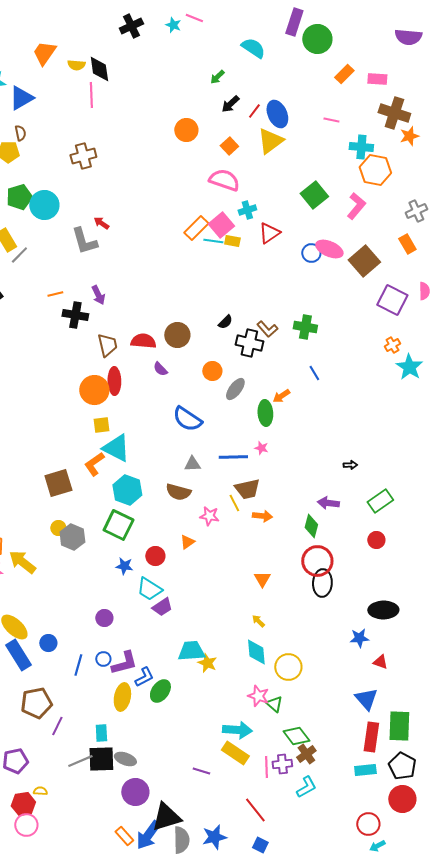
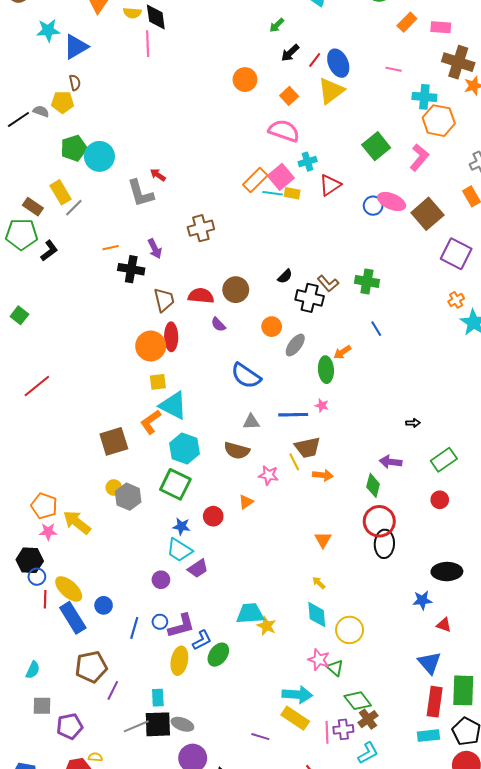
brown cross: (83, 156) -> (201, 228), moved
cyan trapezoid: (149, 589) -> (179, 550), moved
purple trapezoid: (162, 607) -> (198, 568), moved

